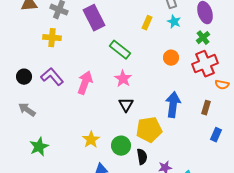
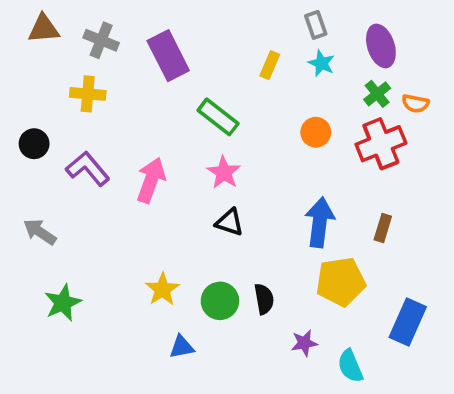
black circle: (24, 77) -> (34, 144), moved
orange semicircle: (222, 85) -> (415, 103), moved
black triangle: (126, 105) -> (230, 222), turned -42
yellow pentagon: (149, 130) -> (341, 282), moved
blue rectangle: (216, 135) -> (408, 322), moved, size x1.6
black semicircle: (142, 157) -> (264, 299), moved

